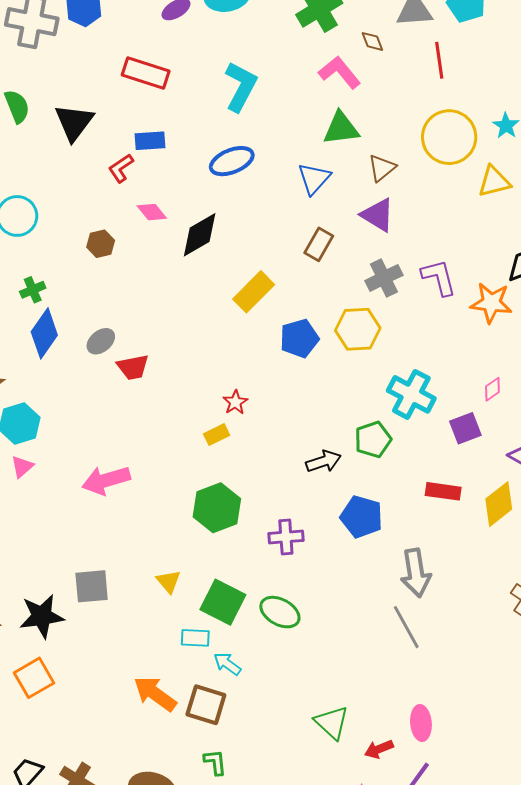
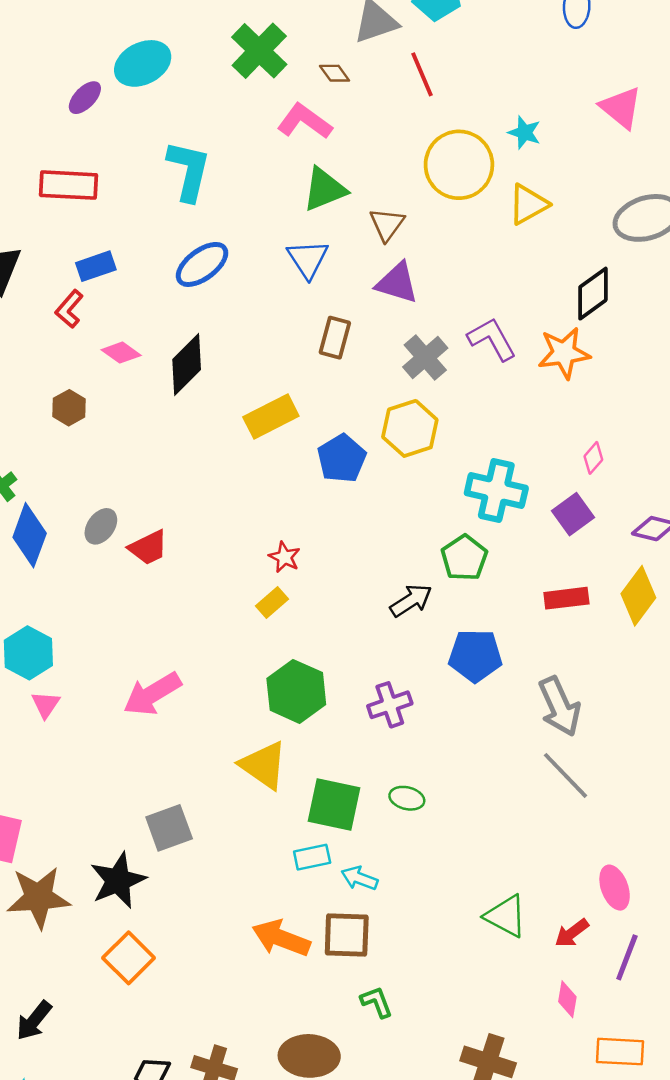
yellow rectangle: (254, 292) -> (271, 417), turned 33
yellow triangle: (169, 581) -> (263, 765), moved, size x1.6
green ellipse: (280, 612) -> (407, 798), size x0.7

